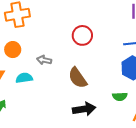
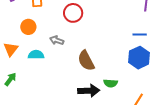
red circle: (82, 35) -> (73, 13), moved
green semicircle: (120, 96) -> (111, 83), moved

